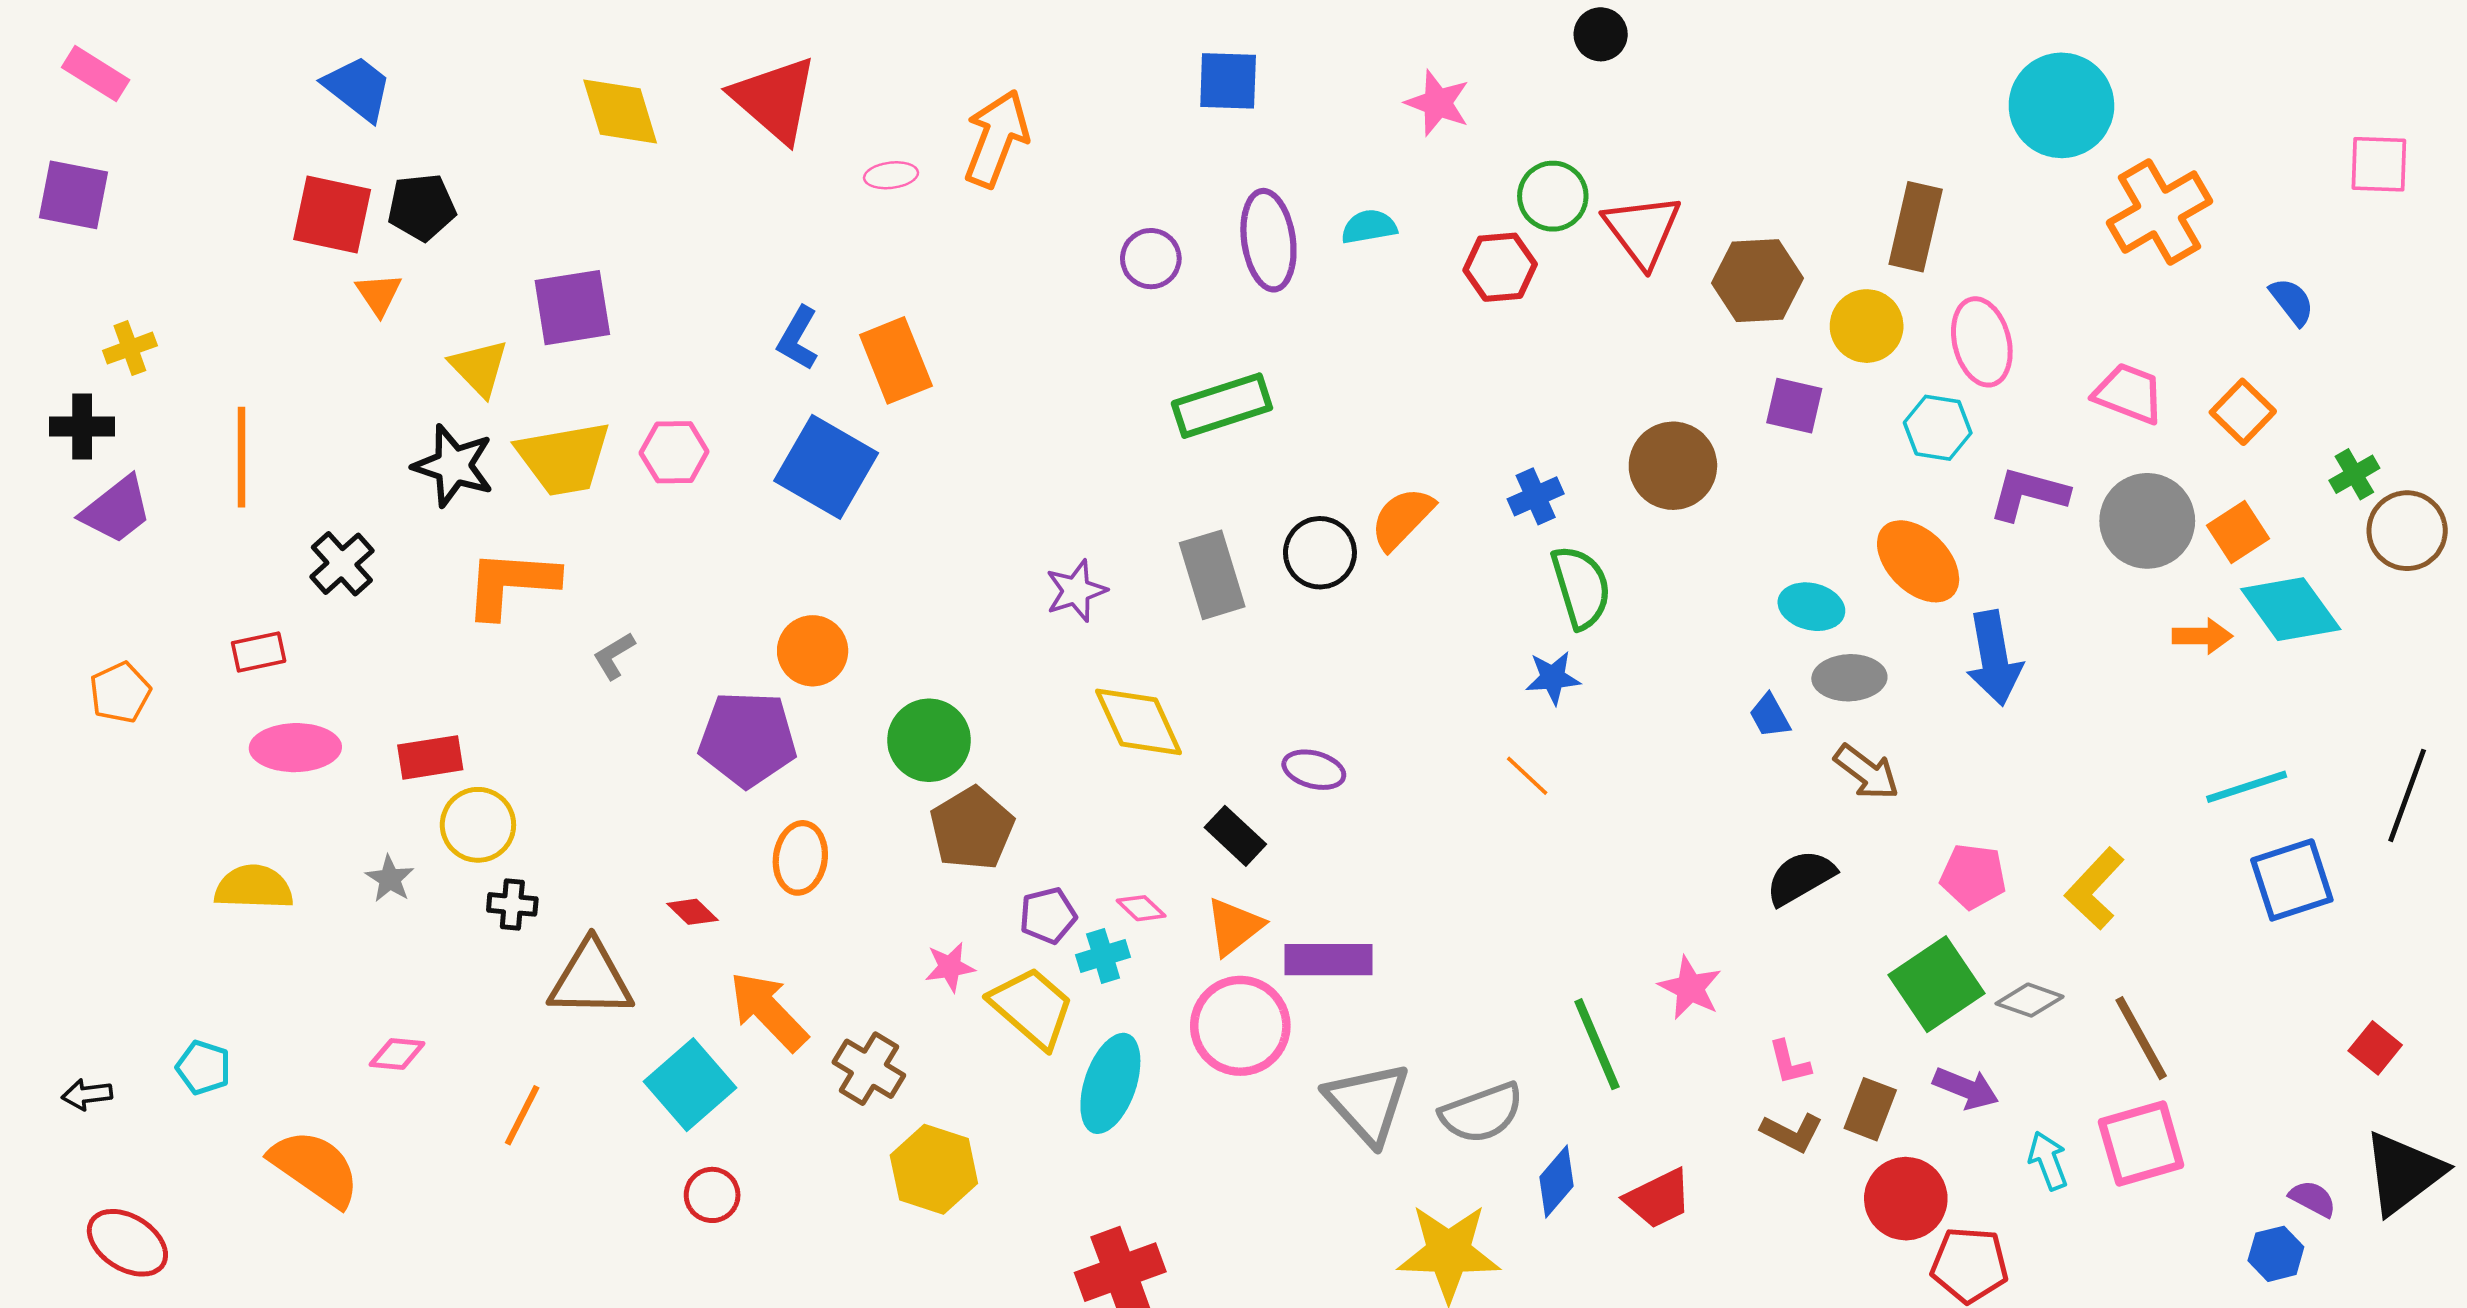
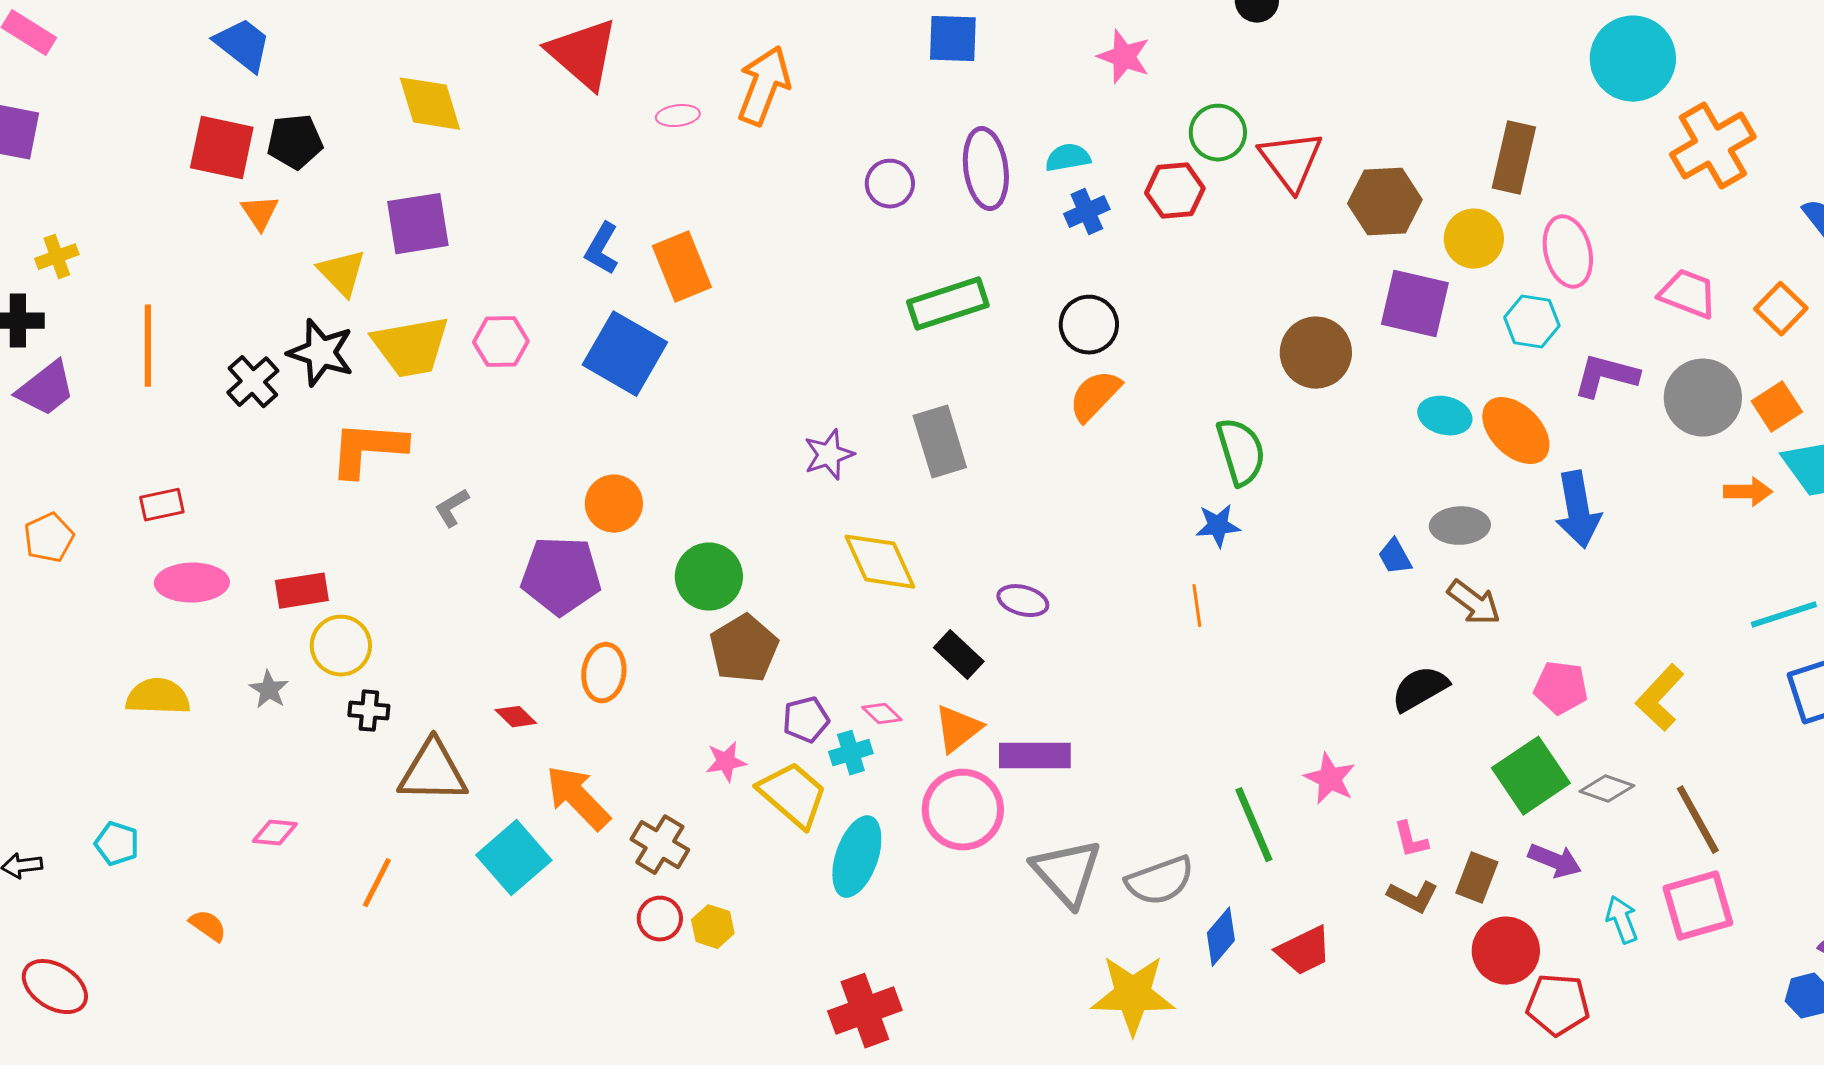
yellow diamond: (620, 112) -> (430, 104), moved
purple square: (1794, 406) -> (1415, 304), size x1.5
blue cross: (1536, 496) -> (1087, 212), moved
black circle: (1320, 553) -> (1089, 325), moved
black cross: (342, 564) -> (253, 382), moved
cyan ellipse: (1811, 607) -> (1445, 416), moved
orange line: (1527, 776) -> (1197, 606), turned 39
orange semicircle: (315, 1168) -> (208, 926), size x0.5
yellow hexagon: (934, 1169) -> (713, 927), size x0.6
red circle: (712, 1195) -> (660, 919), moved

